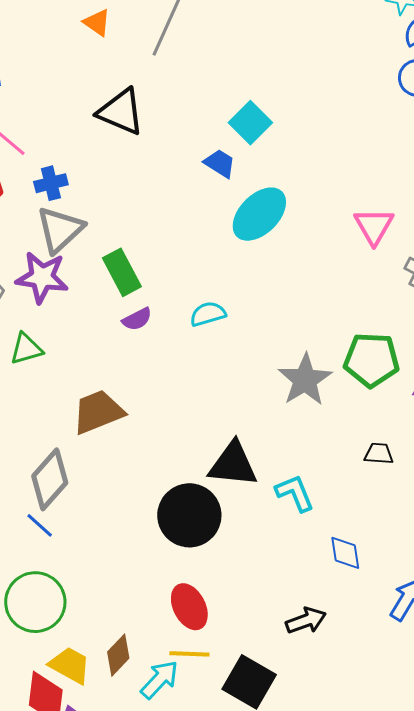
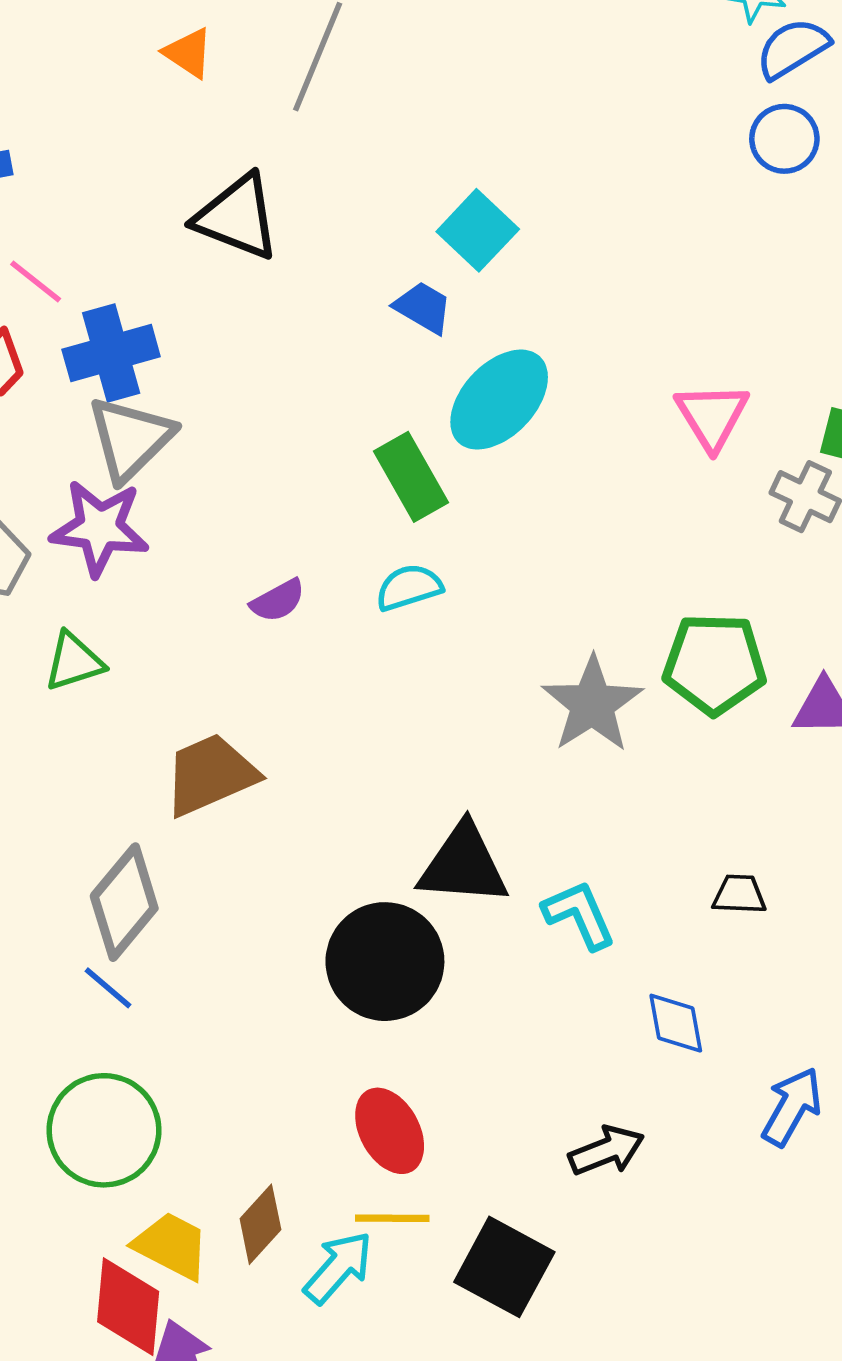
blue cross: (51, 183) -> (111, 353), size x1.5
green rectangle: (122, 272) -> (411, 477), moved
black trapezoid: (379, 454) -> (739, 894), moved

